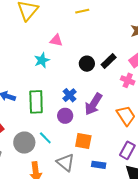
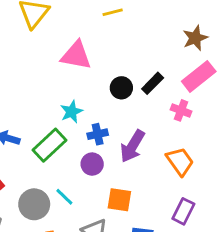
pink triangle: (56, 40) -> (76, 55), size x1.6
cyan star: (42, 60) -> (72, 112), moved
blue cross: (70, 95) -> (98, 134), turned 32
green rectangle: (36, 102) -> (49, 145), turned 50

